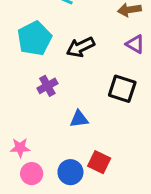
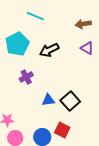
black square: (122, 89) -> (70, 101), moved, turned 30

